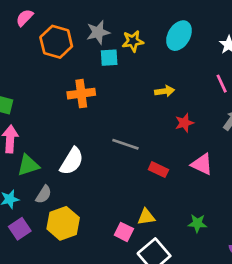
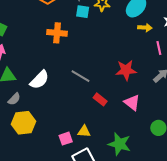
yellow arrow: (165, 91) -> (145, 28), moved
red star: (184, 123) -> (126, 70), size x1.5
green star: (197, 223) -> (119, 144), size x1.6
pink square: (124, 232) -> (66, 139), turned 32

